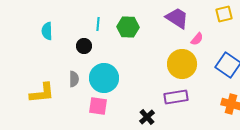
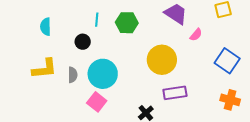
yellow circle: (182, 64) -> (162, 60), moved
yellow L-shape: (42, 93) -> (45, 69), moved
pink square: (98, 106) -> (97, 102), turned 30

